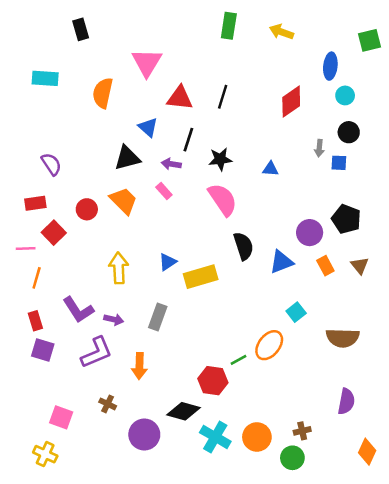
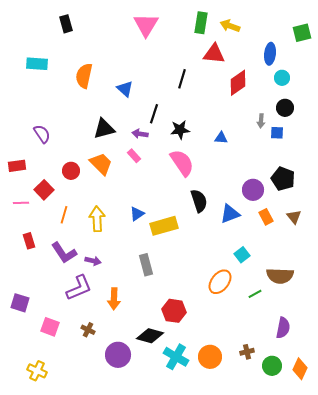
green rectangle: (229, 26) -> (201, 23), moved
pink triangle: (147, 62) -> (146, 25), moved
red triangle: (180, 98) -> (214, 54), moved
blue triangle: (148, 127) -> (125, 89), moved
red rectangle: (35, 203) -> (17, 166), moved
orange line: (37, 278) -> (64, 215), moved
gray rectangle: (158, 317) -> (146, 265), moved, turned -35
red rectangle: (35, 321) -> (29, 241), moved
purple square: (43, 350) -> (20, 303), moved
green line: (239, 360) -> (255, 294), moved
pink square: (61, 417) -> (50, 327), moved
green circle: (292, 458) -> (272, 366), moved

